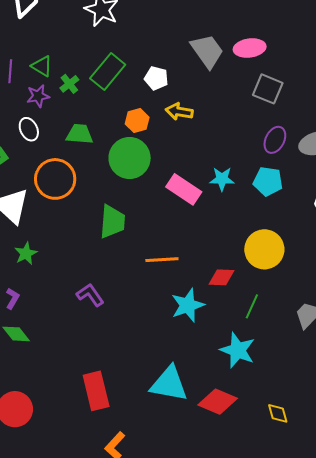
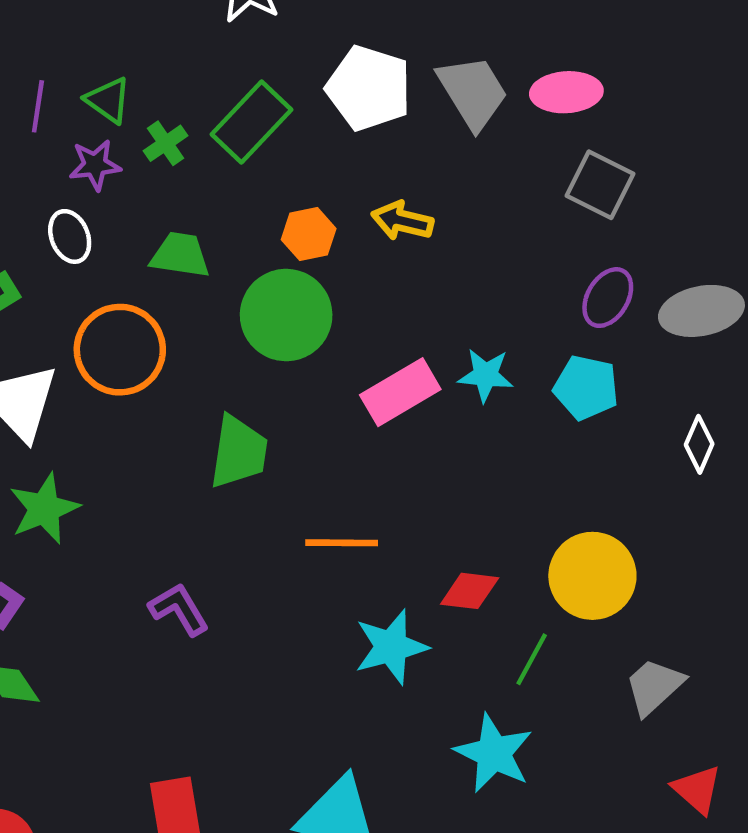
white pentagon: (156, 78) -> (369, 88), moved, size x1.6
pink rectangle: (184, 189) -> (400, 392), turned -68
yellow circle: (264, 249) -> (592, 576), moved
green star: (26, 254) -> (44, 509), size x1.4

